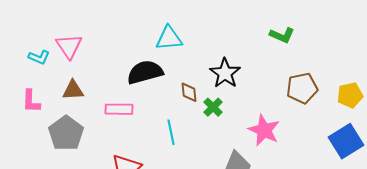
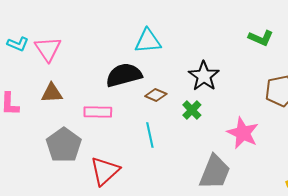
cyan L-shape: (39, 57) -> (18, 44), moved
brown diamond: (189, 92) -> (156, 95), moved, turned -60
gray pentagon: (66, 133) -> (64, 145), moved

